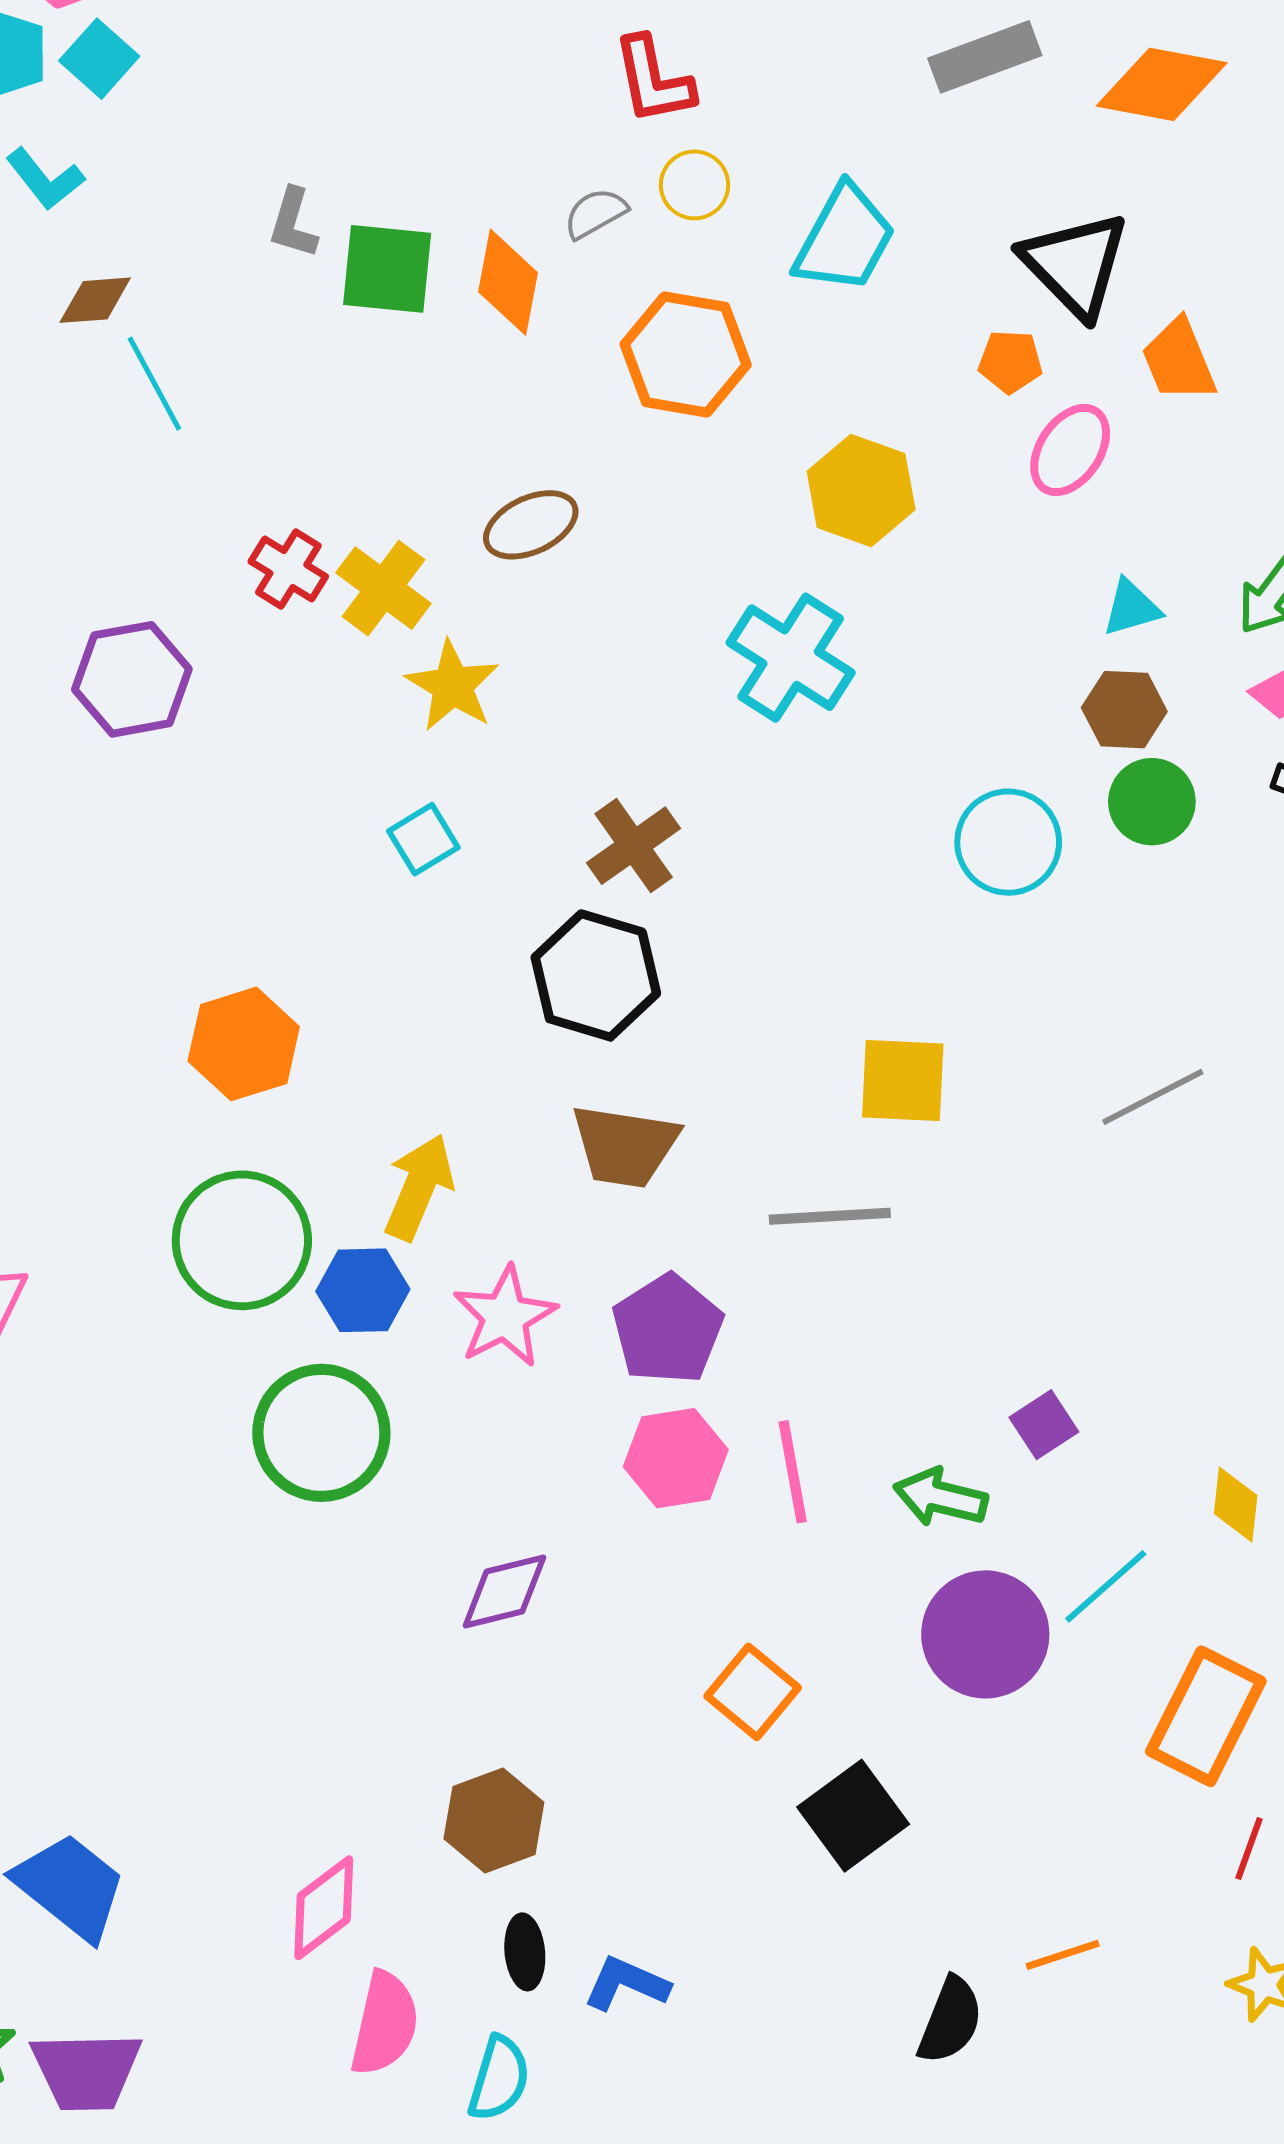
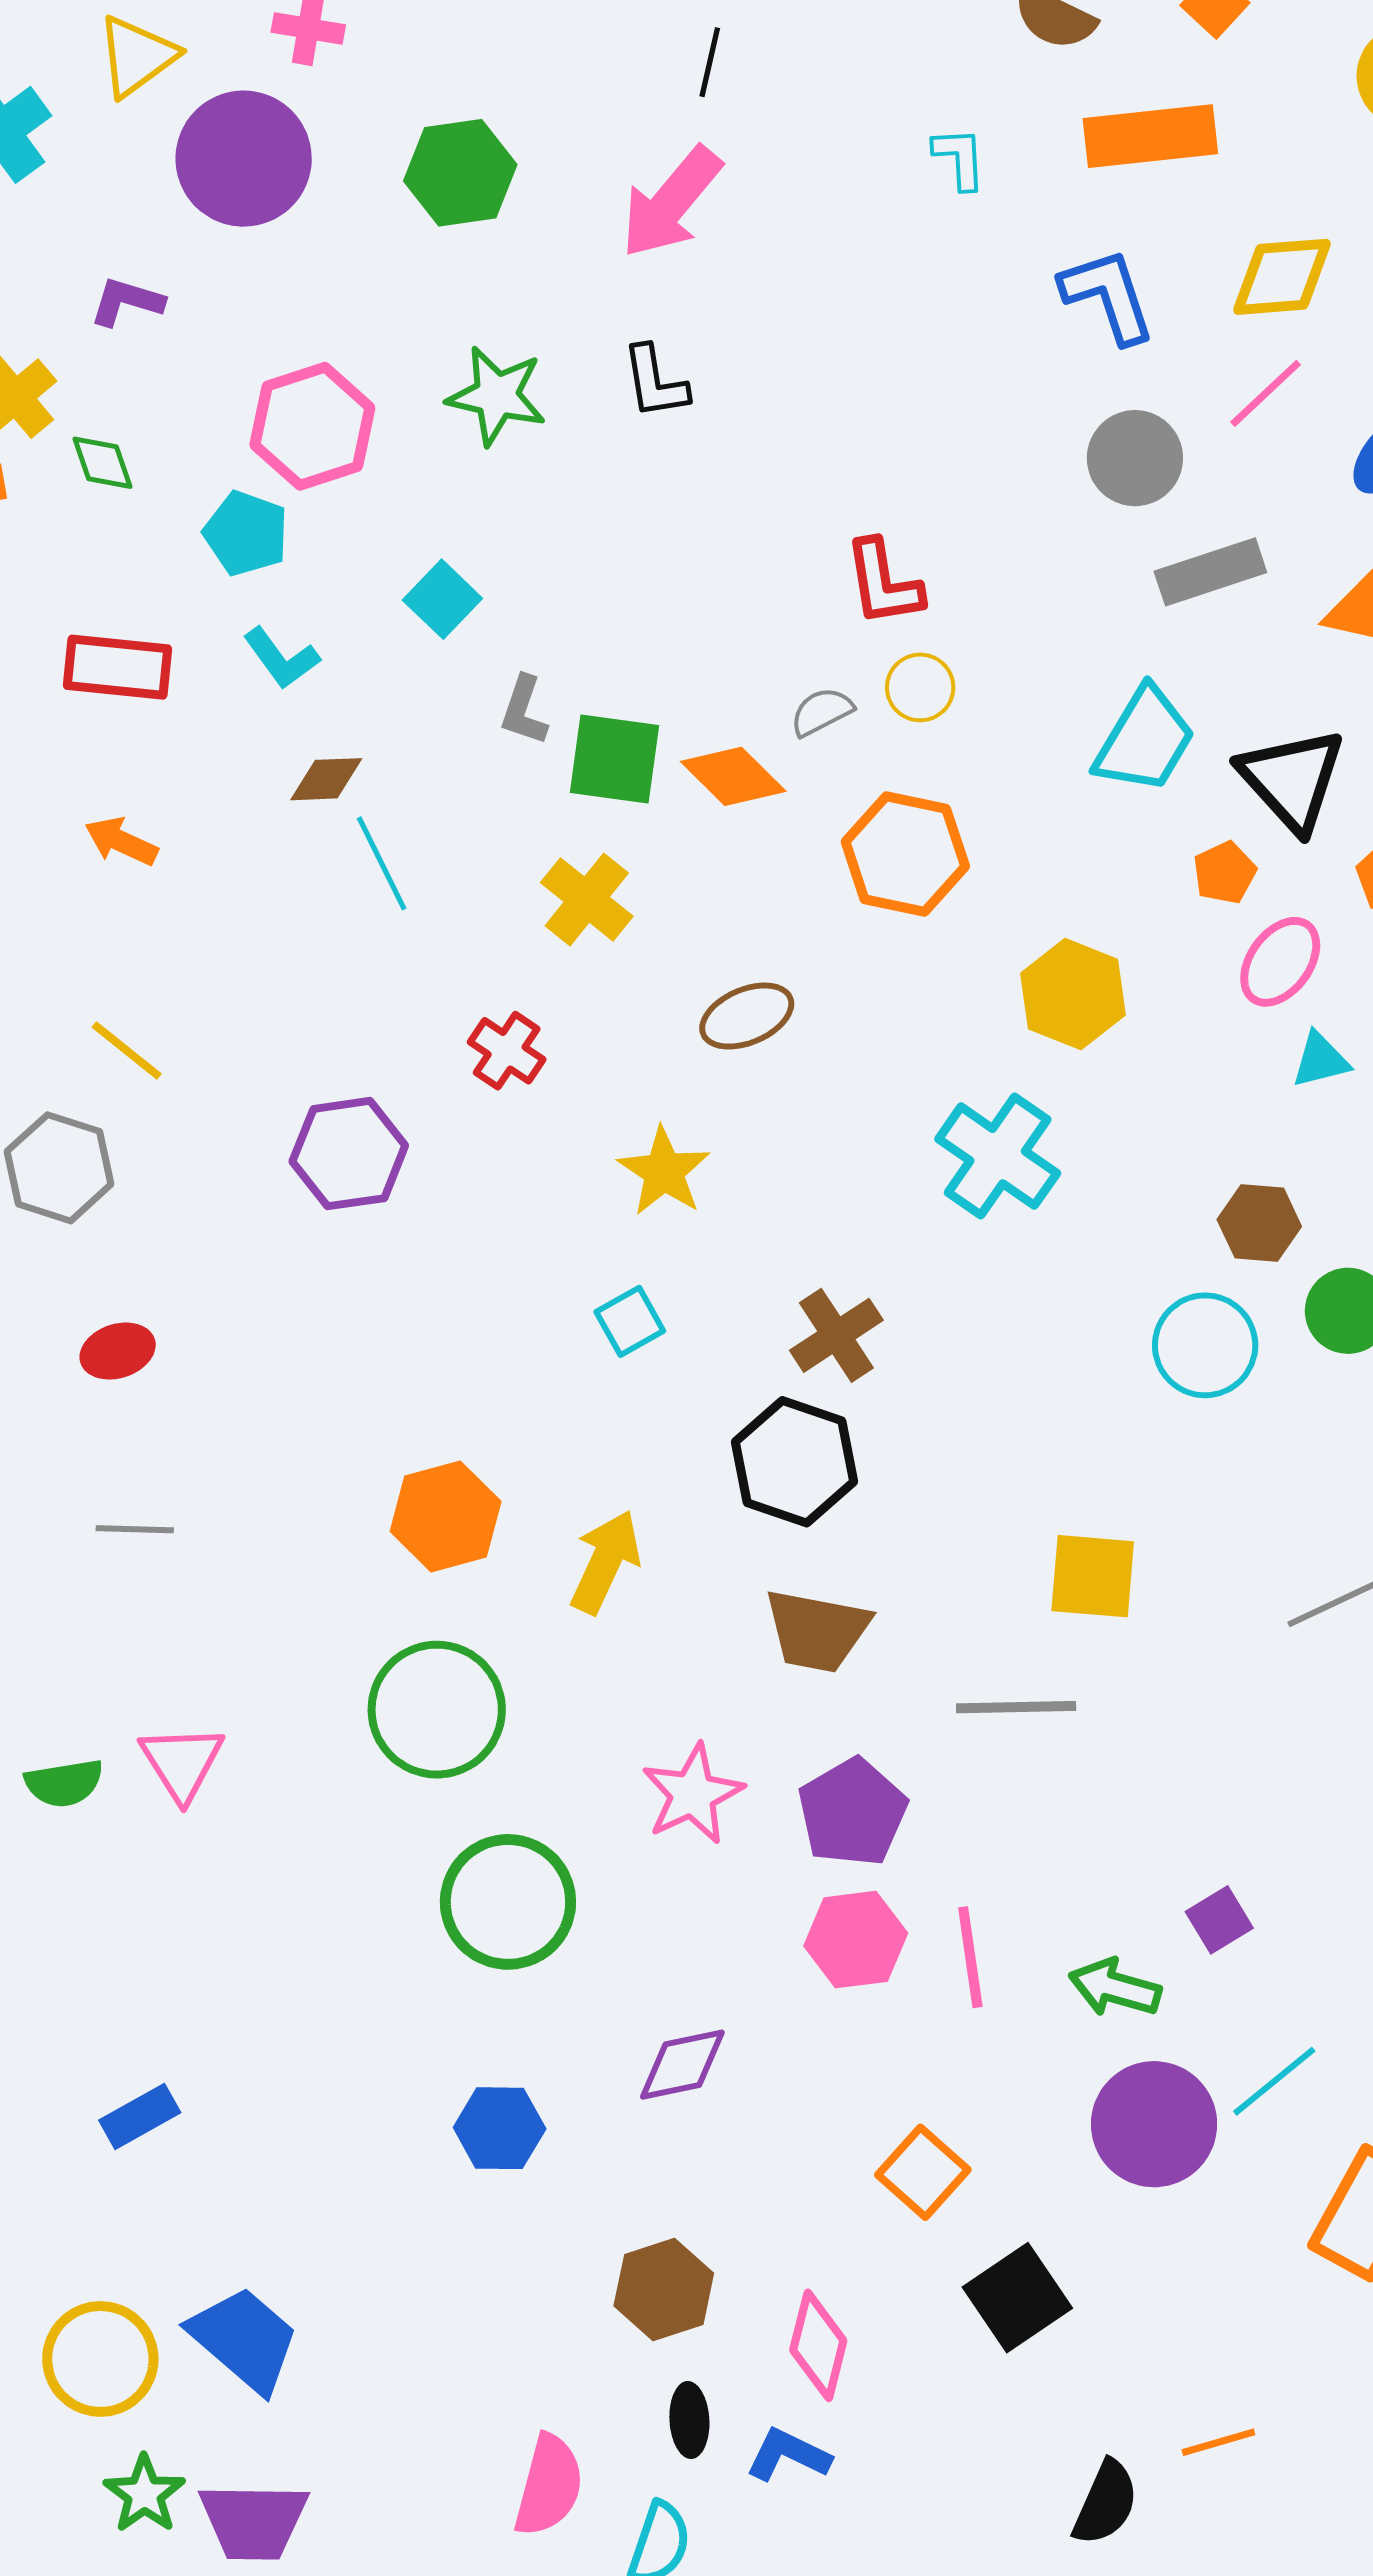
cyan square: (99, 59) -> (442, 599), moved
cyan trapezoid: (845, 239) -> (1145, 740), moved
orange diamond: (508, 282) -> (733, 776), turned -58
orange pentagon: (1010, 362) -> (1225, 873), turned -30
yellow cross: (383, 588) -> (587, 899), moved
cyan triangle: (1131, 608) -> (1321, 1060), moved
brown hexagon: (1124, 710) -> (1259, 1223), moved
yellow arrow: (419, 1187) -> (605, 1562), moved
blue hexagon: (363, 1290) -> (500, 2128), moved
pink diamond: (324, 1908) -> (818, 2345), moved, turned -41

